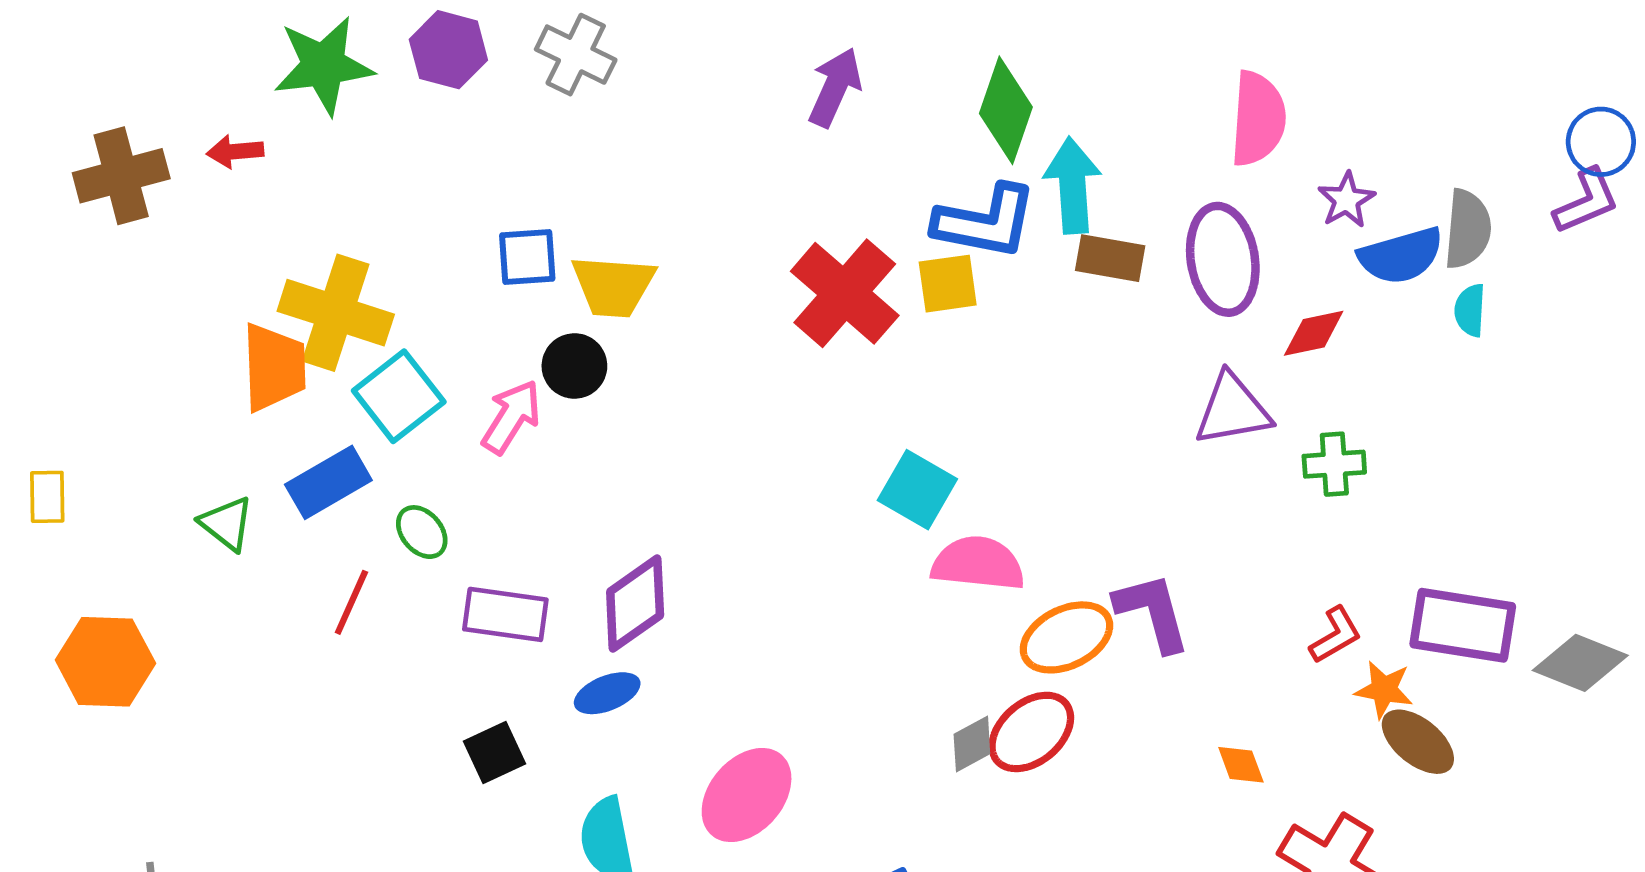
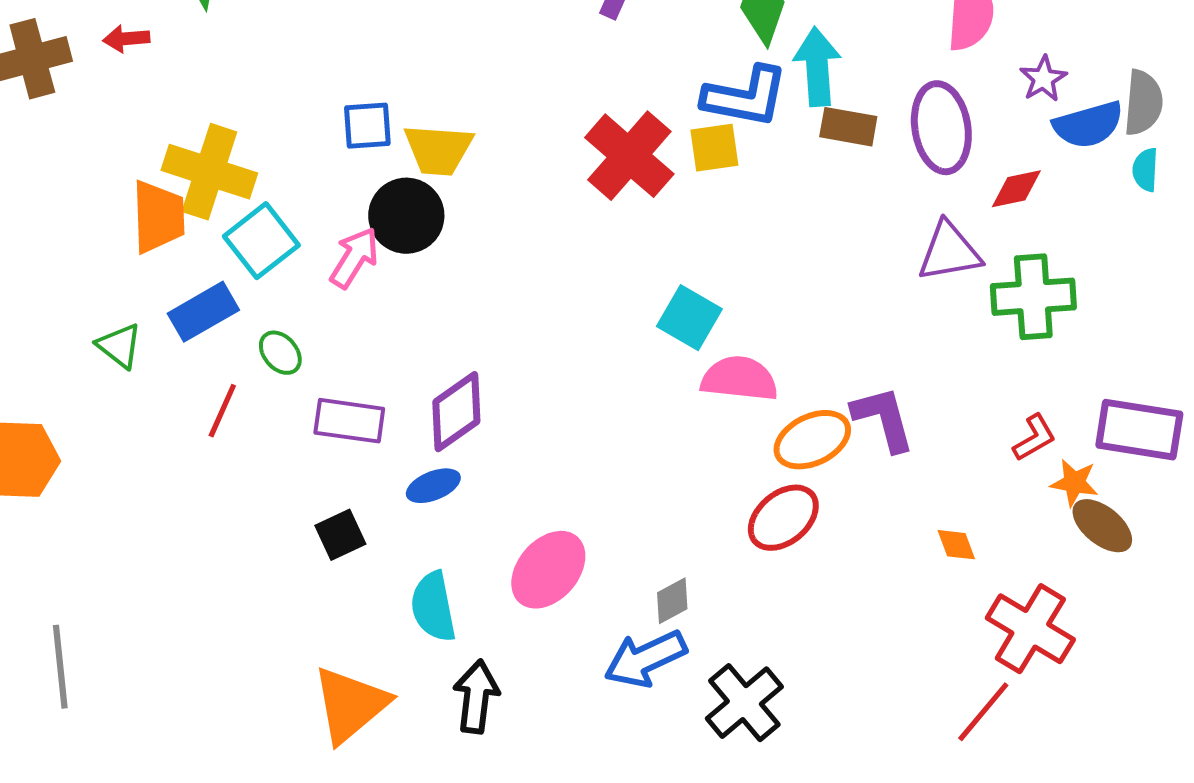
black circle: (574, 366) -> (406, 216), size x1.4
green cross: (1334, 464) -> (1033, 297), size x1.6
gray diamond: (972, 744) -> (672, 601), moved

